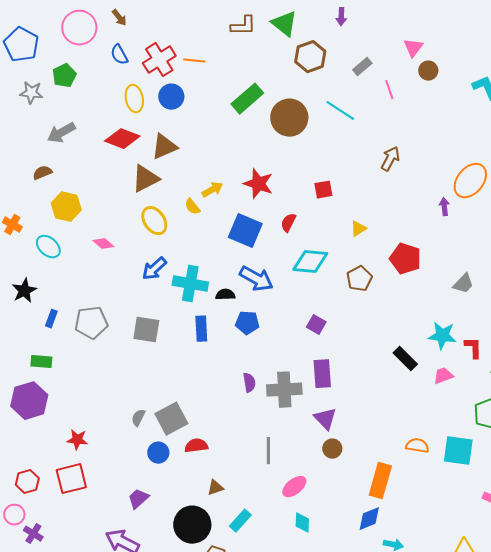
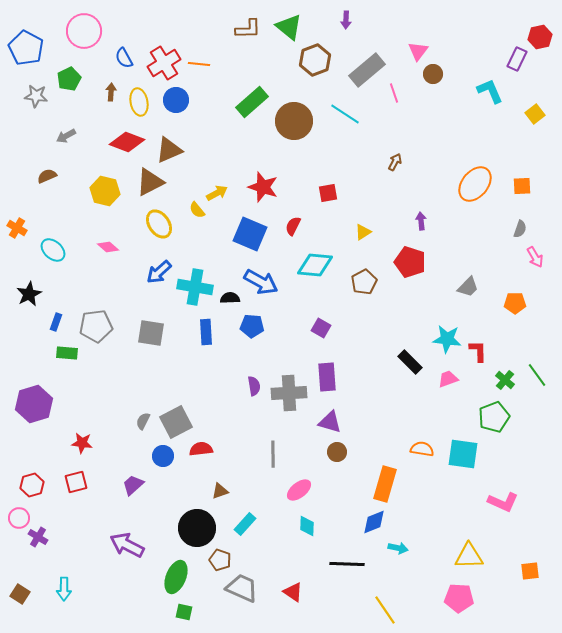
brown arrow: (119, 18) -> (111, 92), moved, turned -138
gray rectangle: (362, 67) -> (367, 70), size x1.8
gray arrow: (61, 133) -> (66, 136), size x0.7
brown arrow: (390, 159) -> (395, 162), size x0.7
yellow hexagon: (66, 207) -> (105, 191), moved
purple arrow: (444, 207) -> (421, 221), moved
green rectangle: (41, 362) -> (67, 353), moved
purple triangle: (325, 419) -> (330, 422), turned -30
red square: (71, 479) -> (76, 482), size x0.7
purple trapezoid: (138, 499) -> (133, 485), moved

